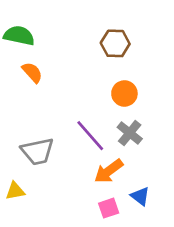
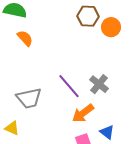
orange circle: (124, 93) -> (111, 27), moved
yellow triangle: (15, 191) -> (12, 128), turned 35

